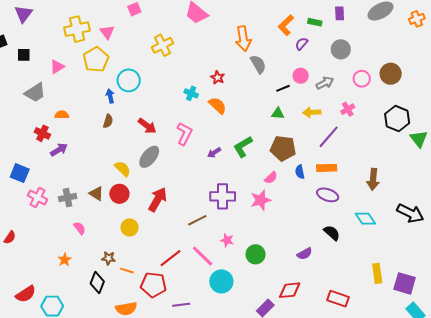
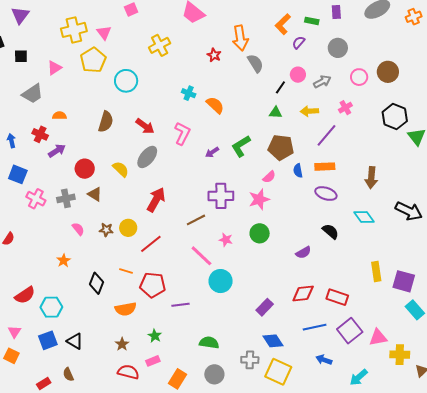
red star: (218, 77) -> (214, 55), moved
black line: (283, 88) -> (280, 87), turned -32
blue arrow: (110, 96) -> (11, 141), moved
brown semicircle: (108, 121) -> (106, 122), size x1.5
red circle: (119, 194) -> (85, 169), moved
green circle: (256, 254) -> (260, 233), moved
brown star: (109, 258) -> (106, 230), moved
red line: (171, 258) -> (151, 244), moved
red diamond: (290, 290) -> (303, 294), moved

